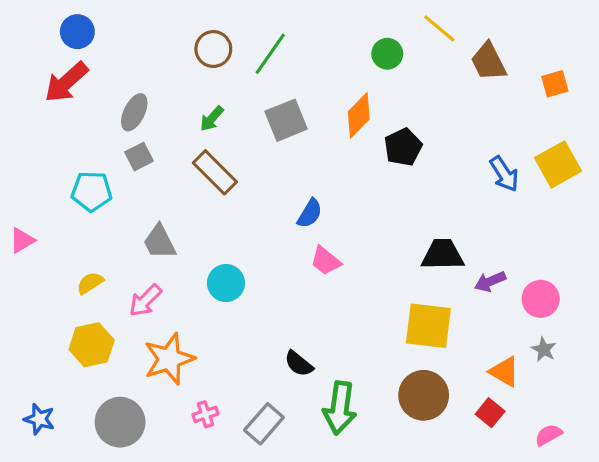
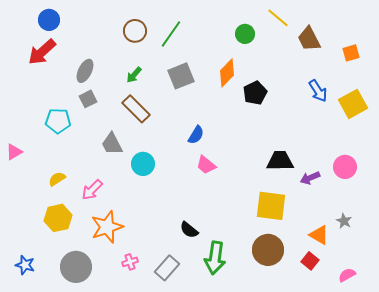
blue arrow: (504, 174) -> (318, 91), moved
gray trapezoid: (160, 242) -> (112, 144), moved
cyan circle: (226, 283) -> (143, 164), moved
pink circle: (541, 299) -> (345, 167), moved

